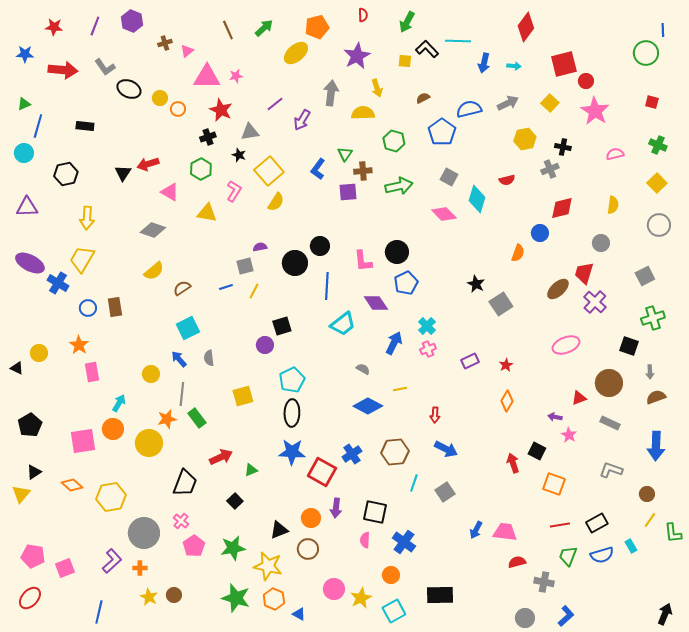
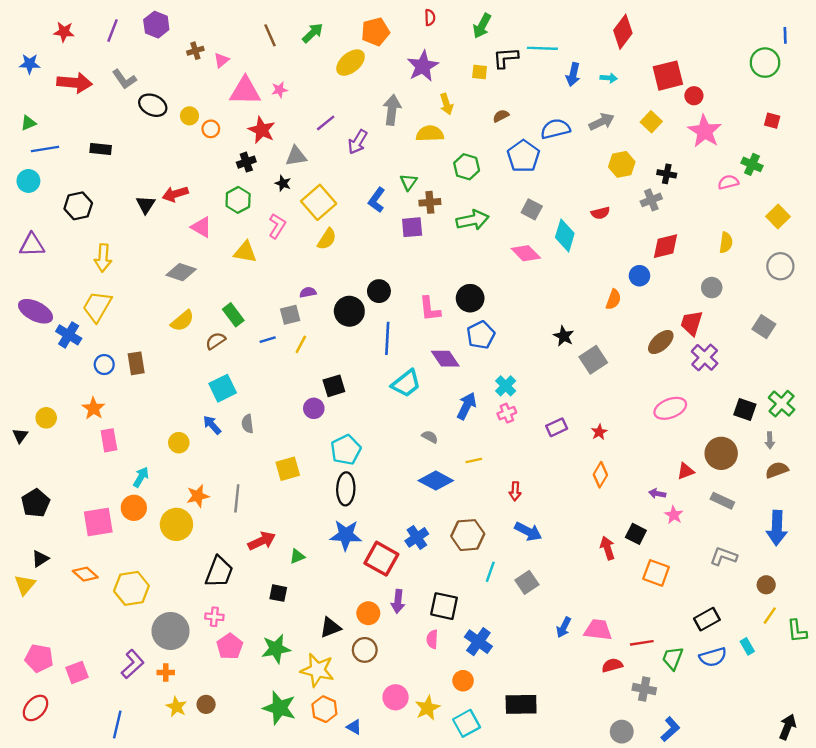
black L-shape: (427, 49) -> (506, 58), turned -50
blue line: (38, 126) -> (45, 149), turned 65
green cross: (658, 145) -> (752, 164), moved
gray square: (645, 276) -> (764, 327), turned -30
green cross: (653, 318) -> (782, 404), moved, turned -30
black triangle: (17, 368) -> (20, 436), turned 40
gray line: (182, 394) -> (237, 498), moved
green rectangle: (197, 418) -> (233, 315), moved
black square: (235, 501) -> (278, 593), turned -35
pink cross: (181, 521) -> (214, 617), turned -35
red line: (560, 525) -> (642, 643), moved

